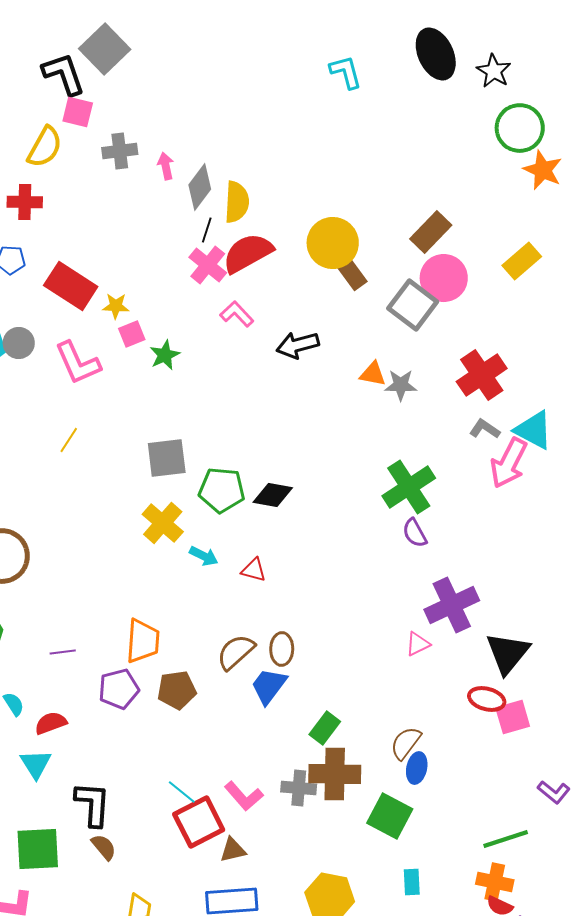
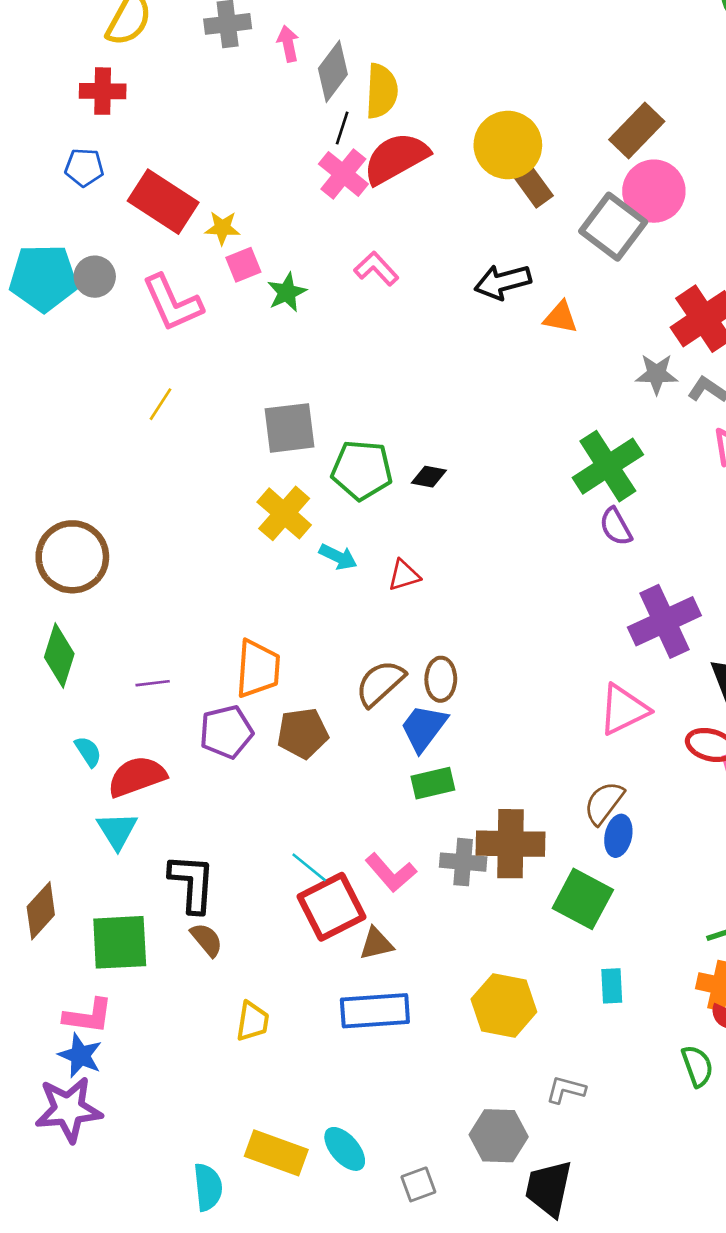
pink L-shape: (237, 314) -> (376, 269), moved
black arrow: (298, 345) -> (503, 282), moved
gray star: (401, 385) -> (657, 374), moved
black diamond: (273, 495) -> (429, 477), size x0.7
red triangle: (254, 570) -> (404, 575), turned -32
pink triangle: (418, 644) -> (624, 709), moved, size x1.6
red semicircle: (51, 723) -> (137, 777), size x1.4
green rectangle: (325, 728) -> (433, 783), moved, turned 40

